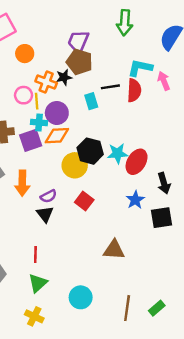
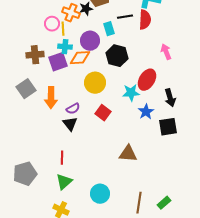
pink arrow: (164, 81) -> (166, 52), moved
purple circle: (57, 113) -> (90, 41), moved
black hexagon: (90, 151) -> (117, 56), moved
cyan star: (117, 153) -> (131, 93), moved

